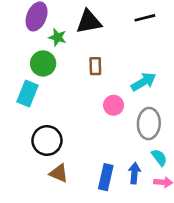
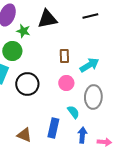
brown rectangle: (95, 66) -> (64, 56), moved
black circle: (47, 140) -> (27, 84), moved
cyan semicircle: (159, 157) -> (73, 112), moved
blue rectangle: (106, 177) -> (53, 128), moved

